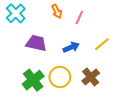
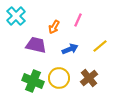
orange arrow: (57, 11) -> (54, 27), moved, turned 56
green cross: (33, 80) -> (33, 81), turned -30

